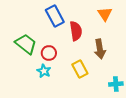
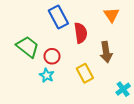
cyan cross: (116, 84) -> (123, 89), turned -32

